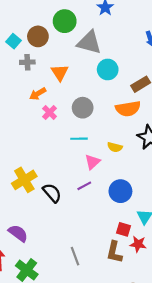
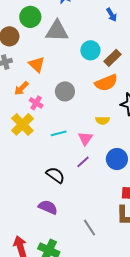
cyan circle: (108, 69) -> (90, 50), moved
cyan line: (79, 139) -> (59, 133), moved
yellow cross: (24, 180) -> (22, 124), moved
purple semicircle: (18, 233) -> (48, 207), moved

